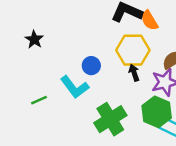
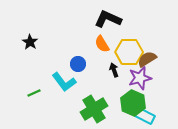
orange semicircle: (150, 20) -> (102, 44), moved
yellow hexagon: (133, 50) -> (129, 52), moved

